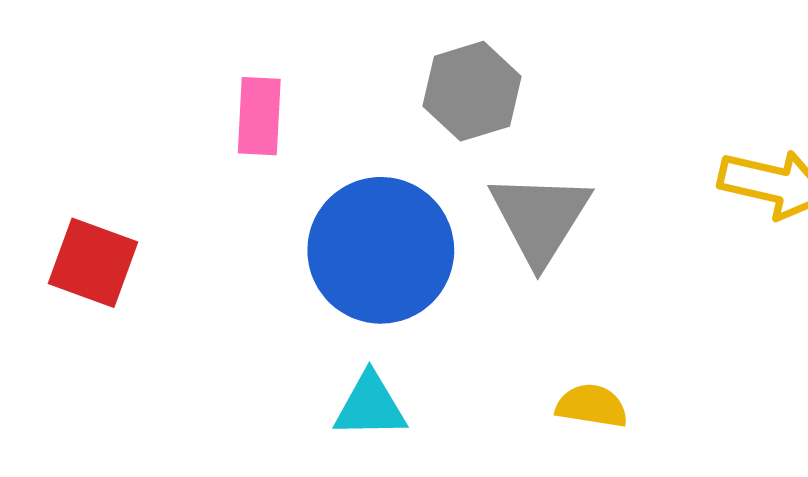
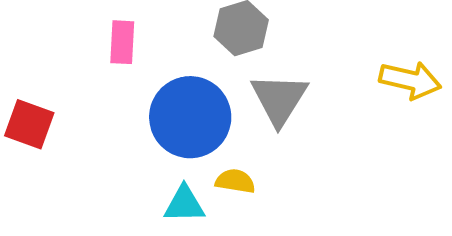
yellow semicircle: (592, 406) -> (235, 181), moved

